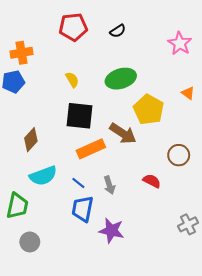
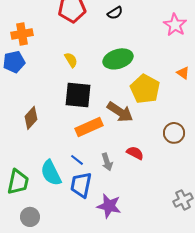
cyan semicircle: (43, 176) -> (51, 173), moved, turned 84
red semicircle: (152, 181) -> (135, 153), moved

